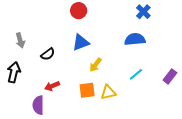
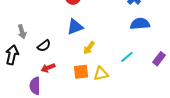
blue semicircle: (135, 39) -> (140, 24), moved
gray arrow: (20, 40) -> (22, 32), moved
black semicircle: (48, 54) -> (44, 46), moved

